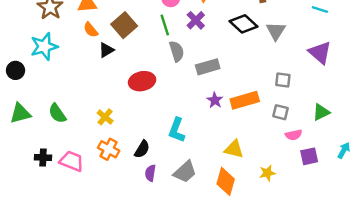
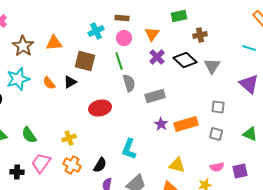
purple cross: (196, 20) -> (157, 57), moved
brown square: (124, 25) -> (85, 61), turned -35
orange semicircle: (91, 30) -> (49, 83), moved
green triangle: (321, 112) -> (250, 134), turned 49
yellow cross: (105, 117) -> (69, 138), turned 32
pink semicircle: (294, 135) -> (217, 167), moved
pink trapezoid: (72, 161) -> (41, 163), moved, turned -75

